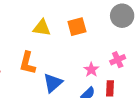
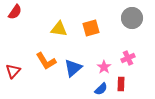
orange L-shape: (27, 63) -> (46, 61), turned -45
blue triangle: (53, 83) -> (73, 68), moved

